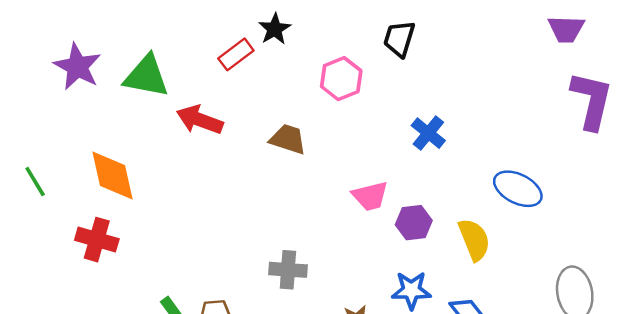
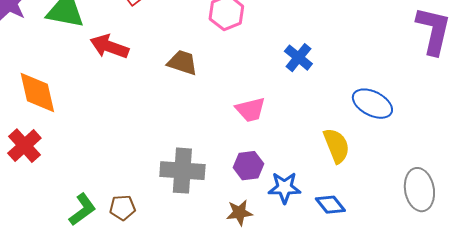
purple hexagon: (414, 223) -> (248, 166), moved
red cross: (97, 240) -> (24, 146), turned 32
gray cross: (288, 270) -> (182, 171), size x1.4

